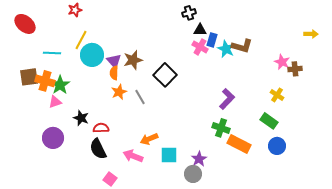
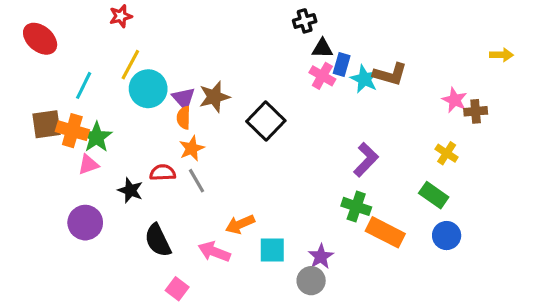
cyan line: (52, 53) -> (84, 85), turned -66
gray line: (140, 97) -> (197, 181), moved
red semicircle: (101, 128) -> (163, 173), moved

